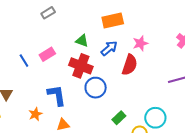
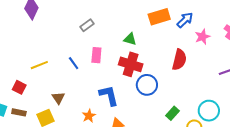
gray rectangle: (48, 13) -> (87, 25), moved
pink star: (140, 43) -> (203, 37), moved
blue arrow: (109, 48) -> (185, 20), moved
pink rectangle: (47, 54) -> (96, 55), turned -49

